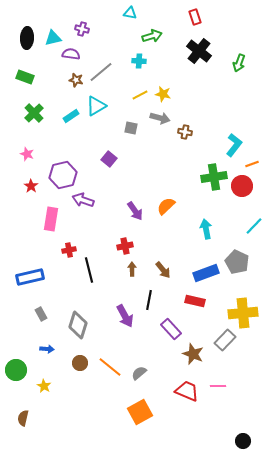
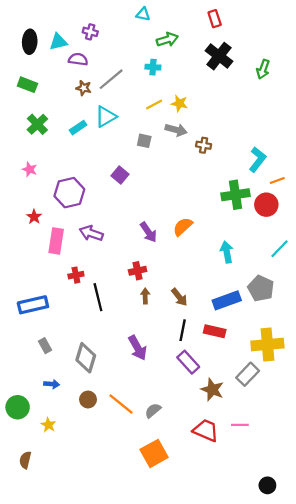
red star: (31, 186) -> (34, 217), moved
purple arrow: (83, 200) -> (91, 233), moved
black line: (149, 300) -> (183, 330), moved

